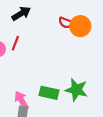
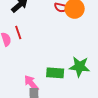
red line: (15, 43) -> (18, 33), turned -32

